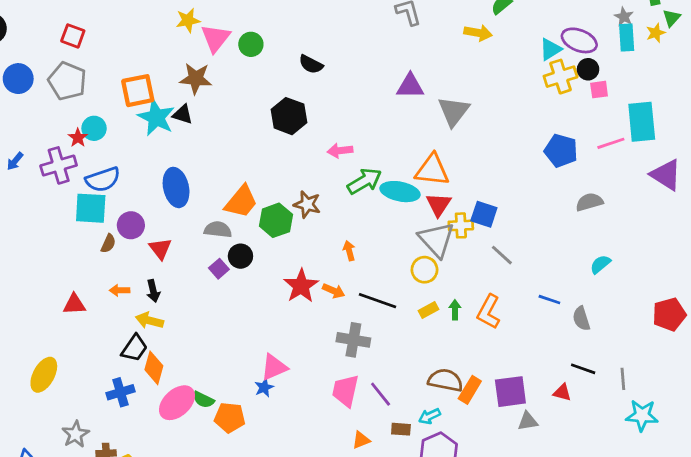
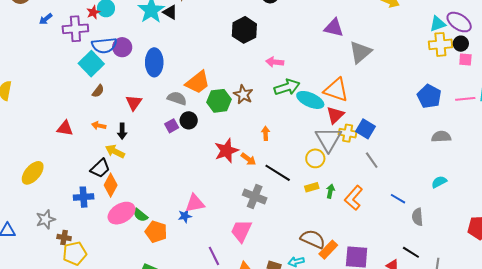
cyan square: (91, 208) -> (91, 64), turned 30
purple circle: (131, 225) -> (122, 47), moved
purple line: (381, 394) -> (214, 256), moved

